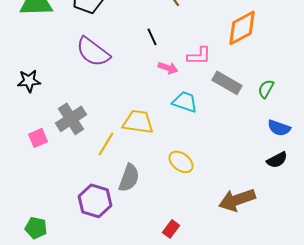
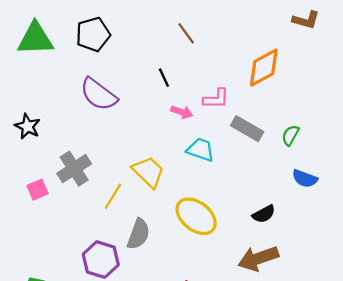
black star: (29, 81) -> (28, 126), turned 30
yellow trapezoid: (138, 122) -> (148, 172), turned 36
black semicircle: (277, 160) -> (264, 214), moved
yellow ellipse: (181, 162) -> (196, 216), size x1.5

